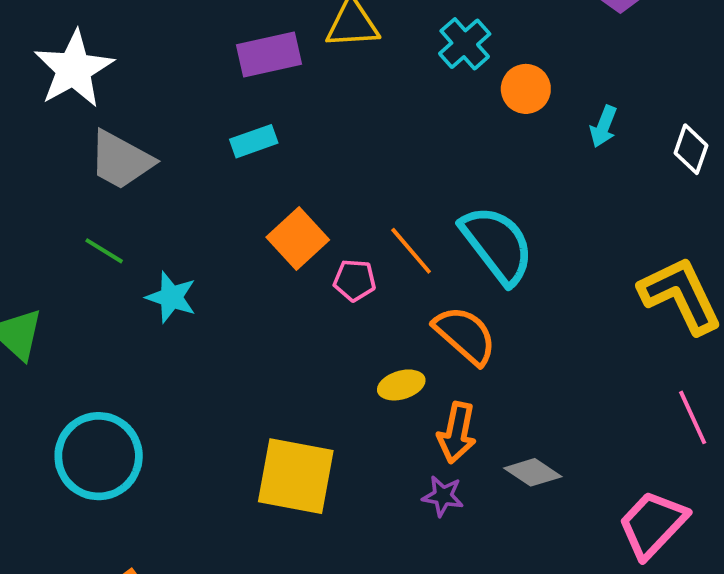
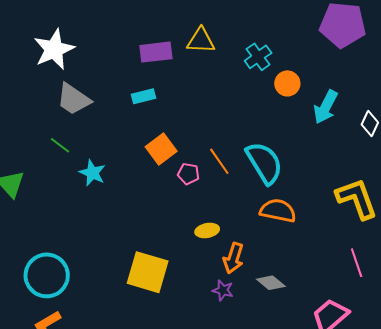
cyan arrow: (603, 126) -> (326, 107), size x1.6
orange semicircle: (465, 335) -> (278, 211), moved, turned -36
cyan circle: (99, 456) -> (47, 275), moved

